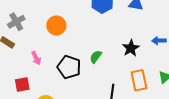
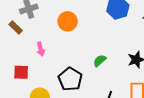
black pentagon: (69, 67) -> (70, 79), moved

